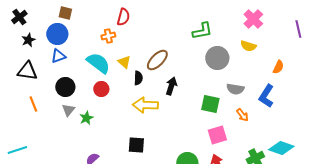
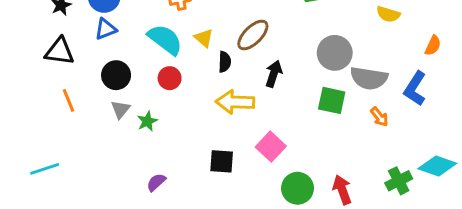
gray circle: (217, 58) -> (335, 53), moved
gray semicircle: (235, 89) -> (369, 78), size x1.4
pink square: (217, 135) -> (271, 147), moved, turned -30

